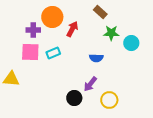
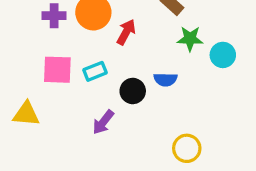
purple cross: (33, 30) -> (54, 16), moved
purple arrow: (90, 84) -> (103, 122), moved
black circle: (74, 98) -> (133, 91), moved

